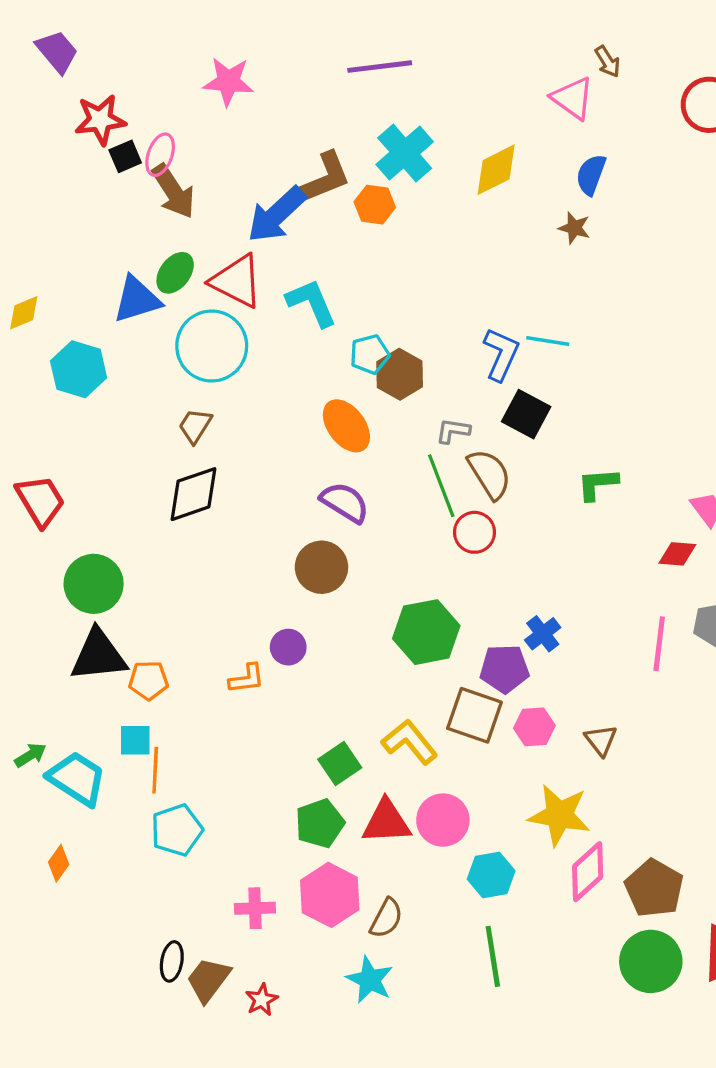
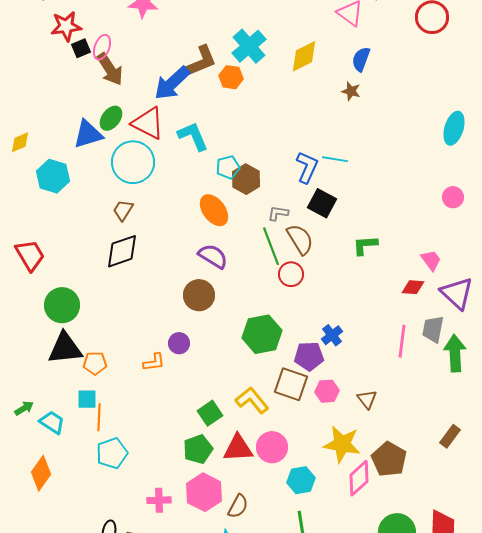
cyan trapezoid: (77, 778) -> (52, 422), size x0.7
orange diamond: (59, 863) -> (41, 473), size x1.6
brown pentagon: (654, 888) -> (389, 459), moved

